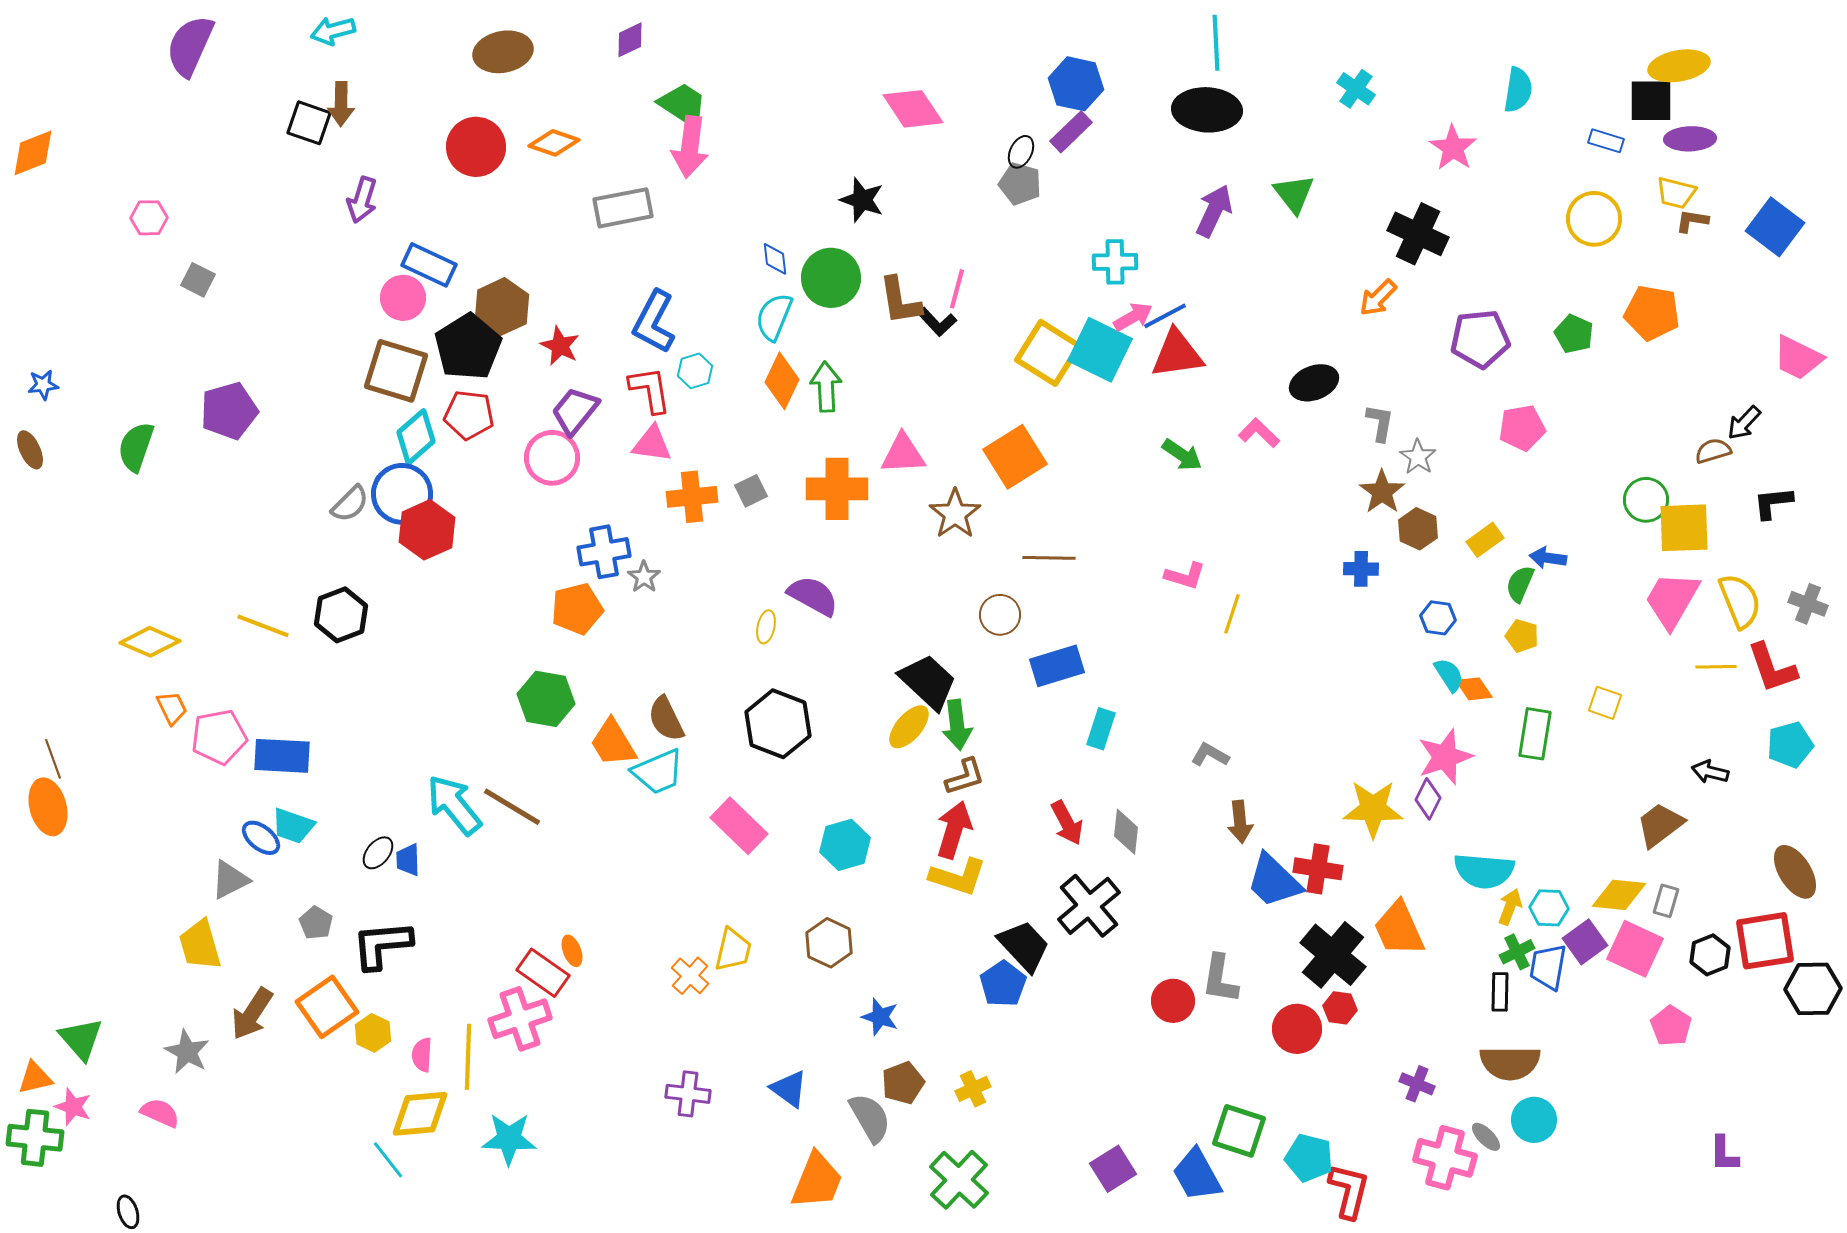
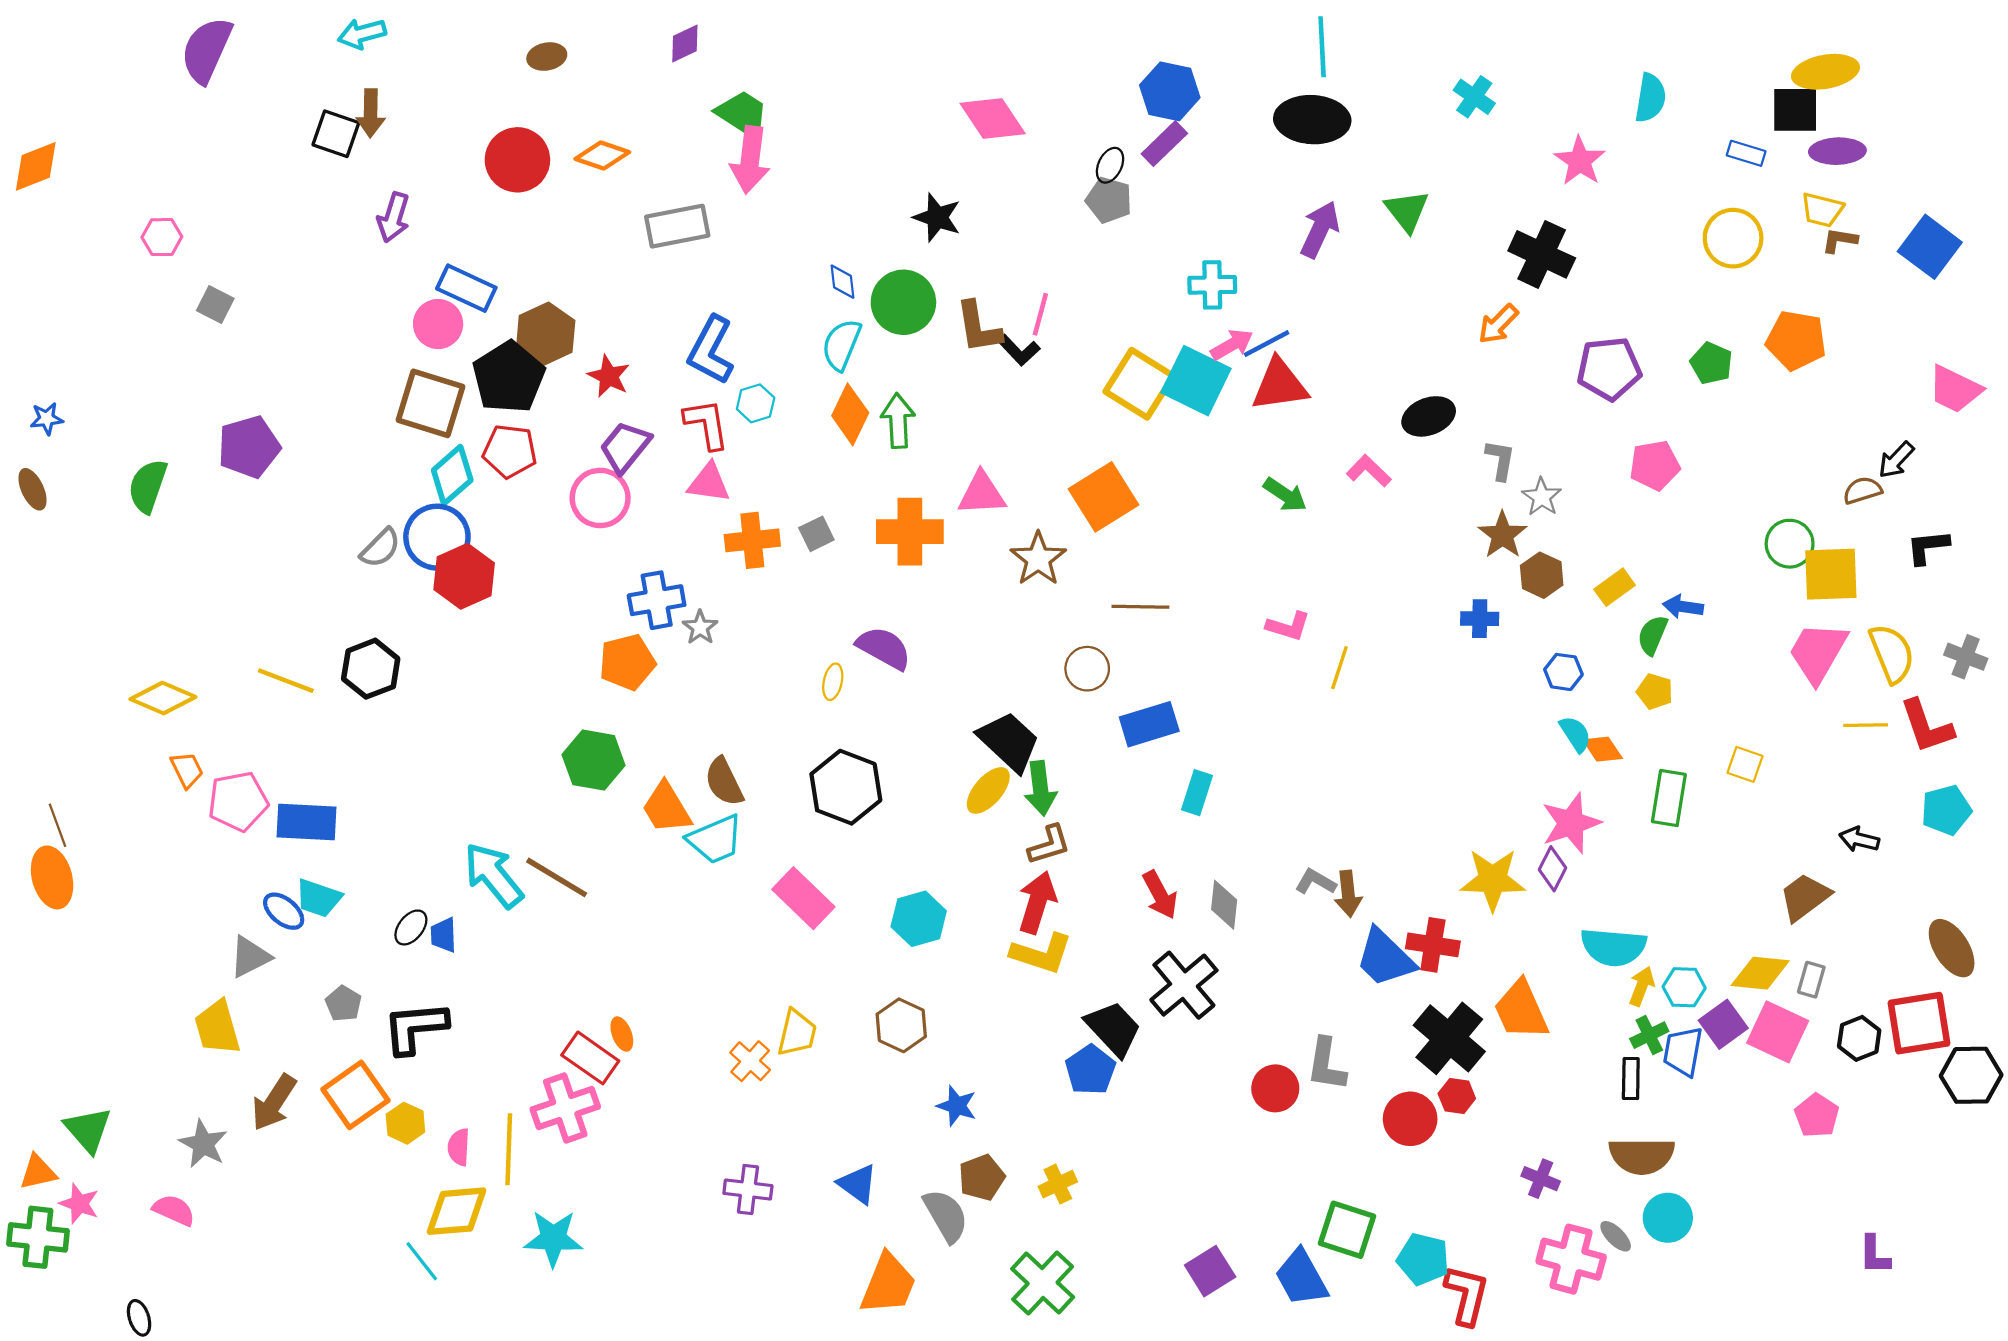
brown ellipse: (503, 52) -> (547, 57), size x0.6
gray L-shape: (1210, 755) -> (1316, 882), moved

